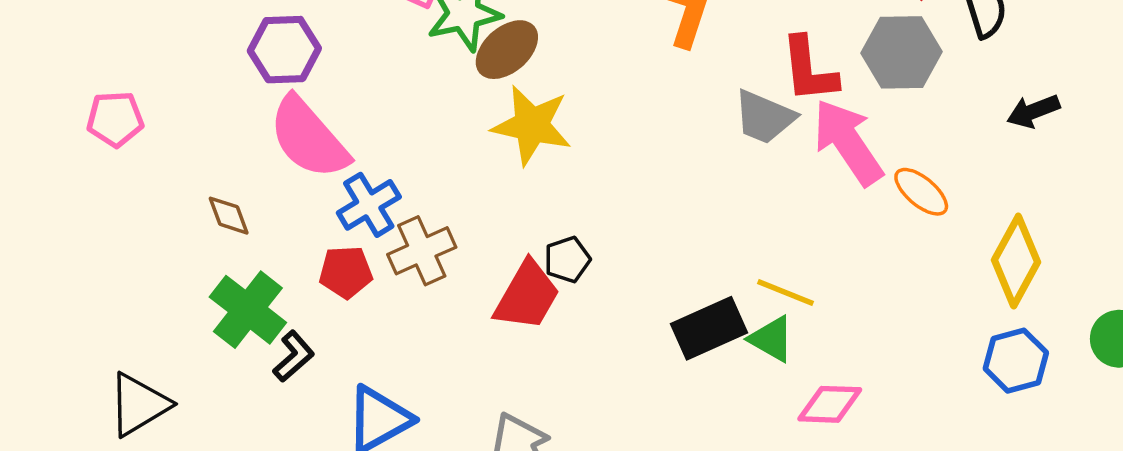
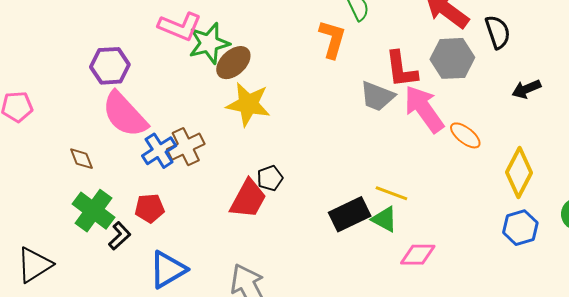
brown cross: (422, 251) -> (186, 147), moved
red pentagon: (346, 272) -> (150, 208), moved

